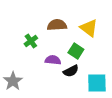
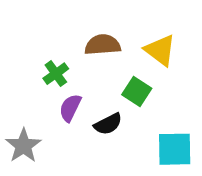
purple semicircle: (53, 60) -> (70, 108), moved, turned -70
black semicircle: (71, 71) -> (108, 124), moved

